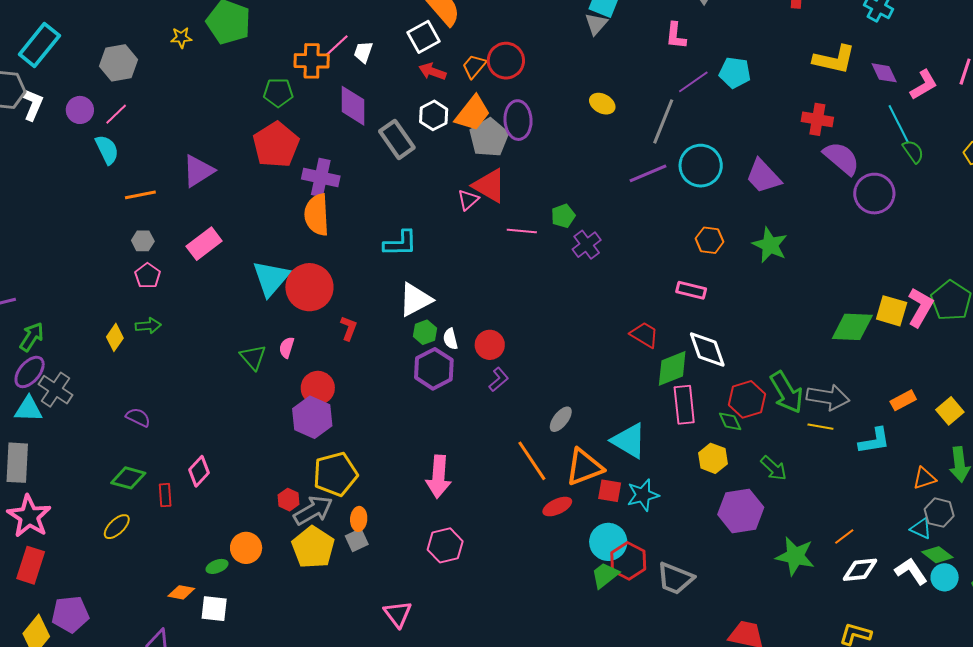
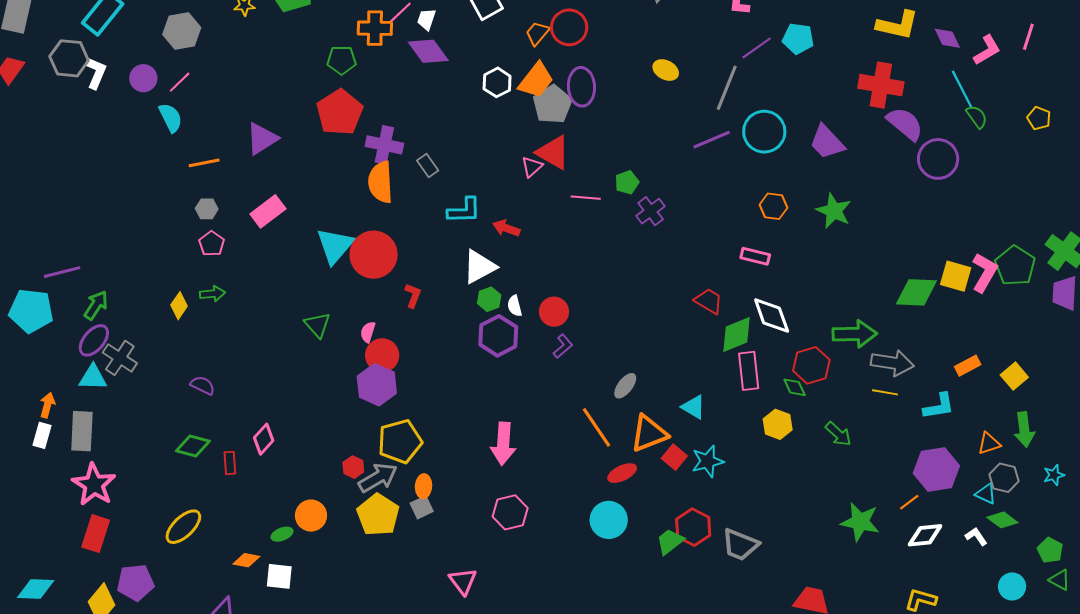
red arrow: (432, 71) -> (506, 228), moved
purple diamond: (353, 106) -> (428, 51), moved, turned -36
red cross: (817, 119) -> (881, 85), size x1.4
gray rectangle: (397, 139) -> (428, 165), moved, size x0.6
pink semicircle: (287, 347) -> (368, 332), moved
green arrow: (787, 392) -> (855, 334), moved, turned -60
cyan triangle: (629, 441) -> (694, 407), size x0.7
red square: (610, 491) -> (674, 457), turned 30
purple hexagon: (741, 511) -> (936, 470), moved
yellow ellipse: (117, 527) -> (183, 527), moved, size x1.4
cyan circle: (608, 542) -> (609, 520), moved
white L-shape: (911, 571) -> (976, 536), size x0.7
cyan circle: (945, 577) -> (1012, 586), moved

